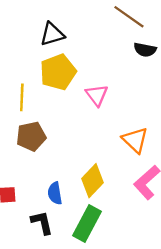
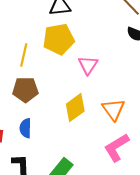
yellow diamond: (93, 181) -> (75, 108), moved
blue semicircle: (55, 193) -> (25, 128), moved

